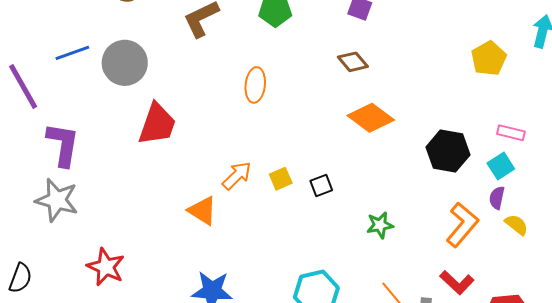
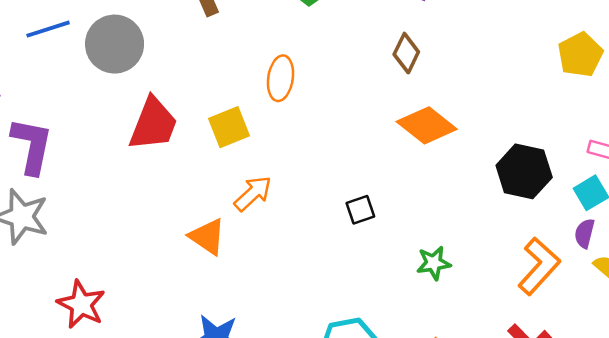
brown diamond: (353, 62) -> (406, 53), turned 64
yellow square: (281, 179) -> (229, 127), moved, size x1.4

